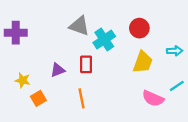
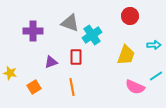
red circle: (139, 28) -> (130, 16), moved
purple cross: (16, 33) -> (33, 31), moved
yellow star: (23, 80) -> (10, 73), moved

